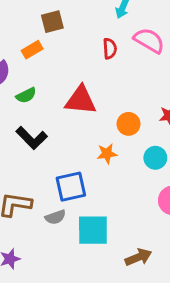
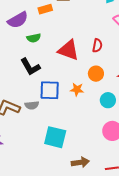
red semicircle: (110, 49) -> (97, 46), moved
blue square: (71, 187) -> (50, 90), moved
gray semicircle: (55, 217) -> (32, 105), moved

